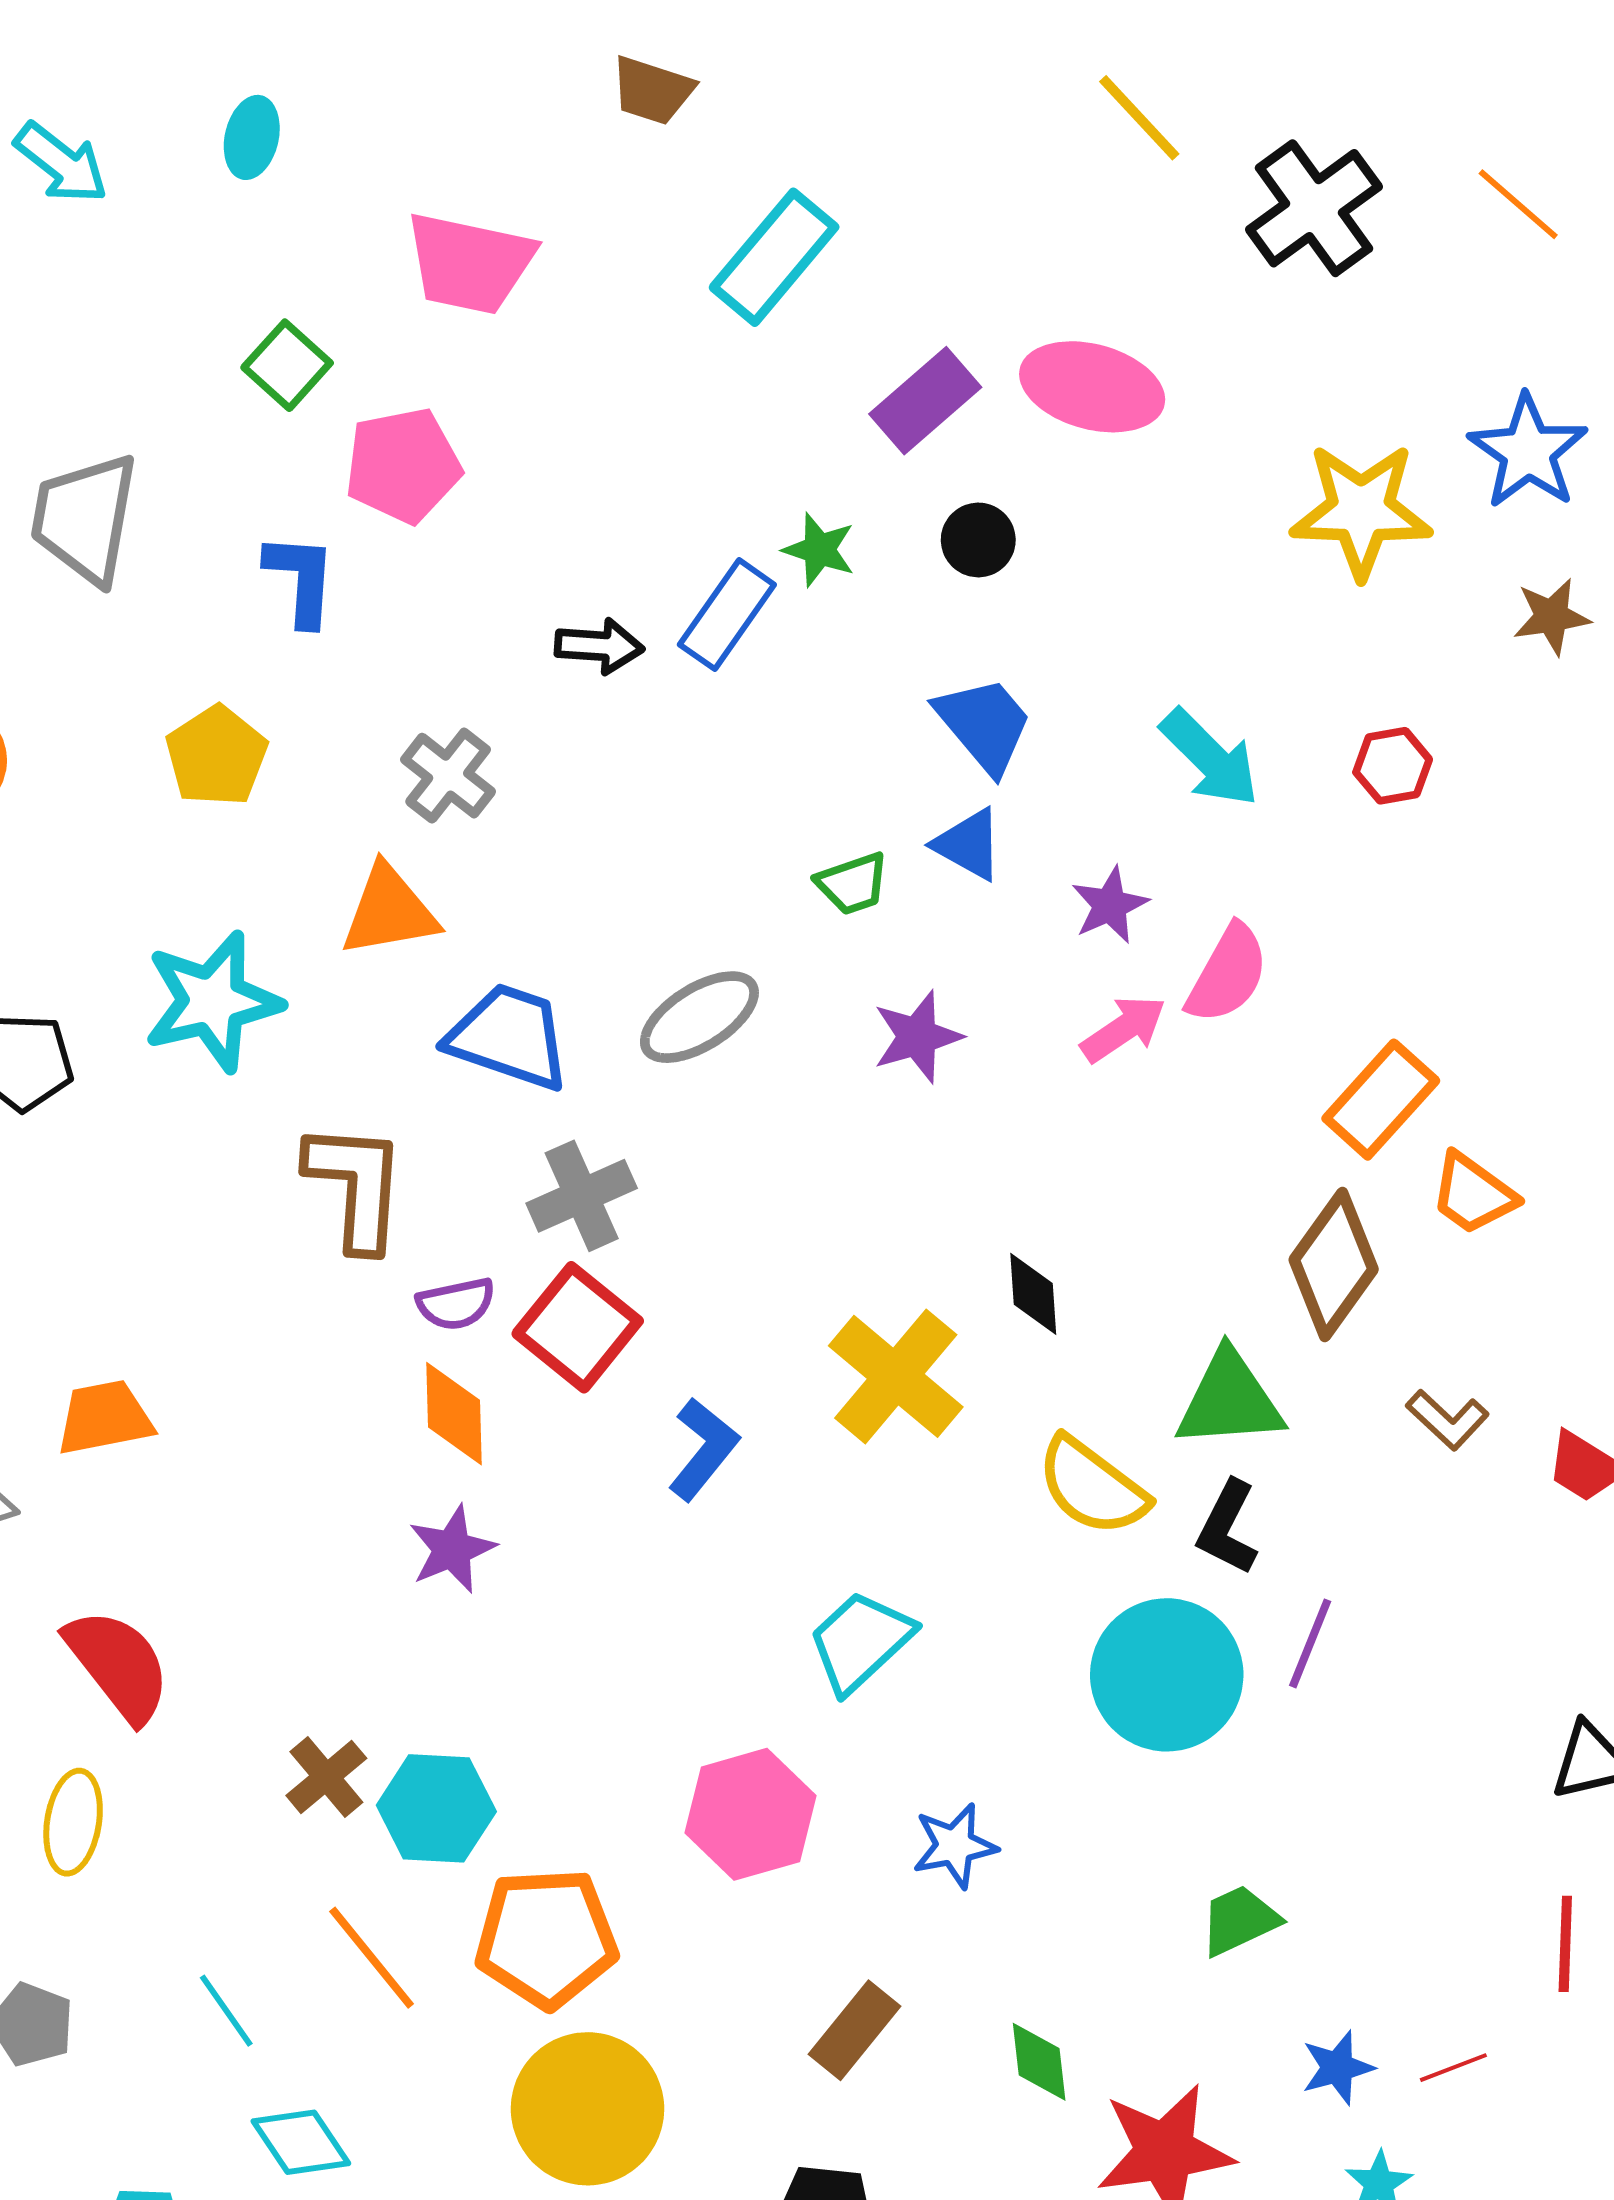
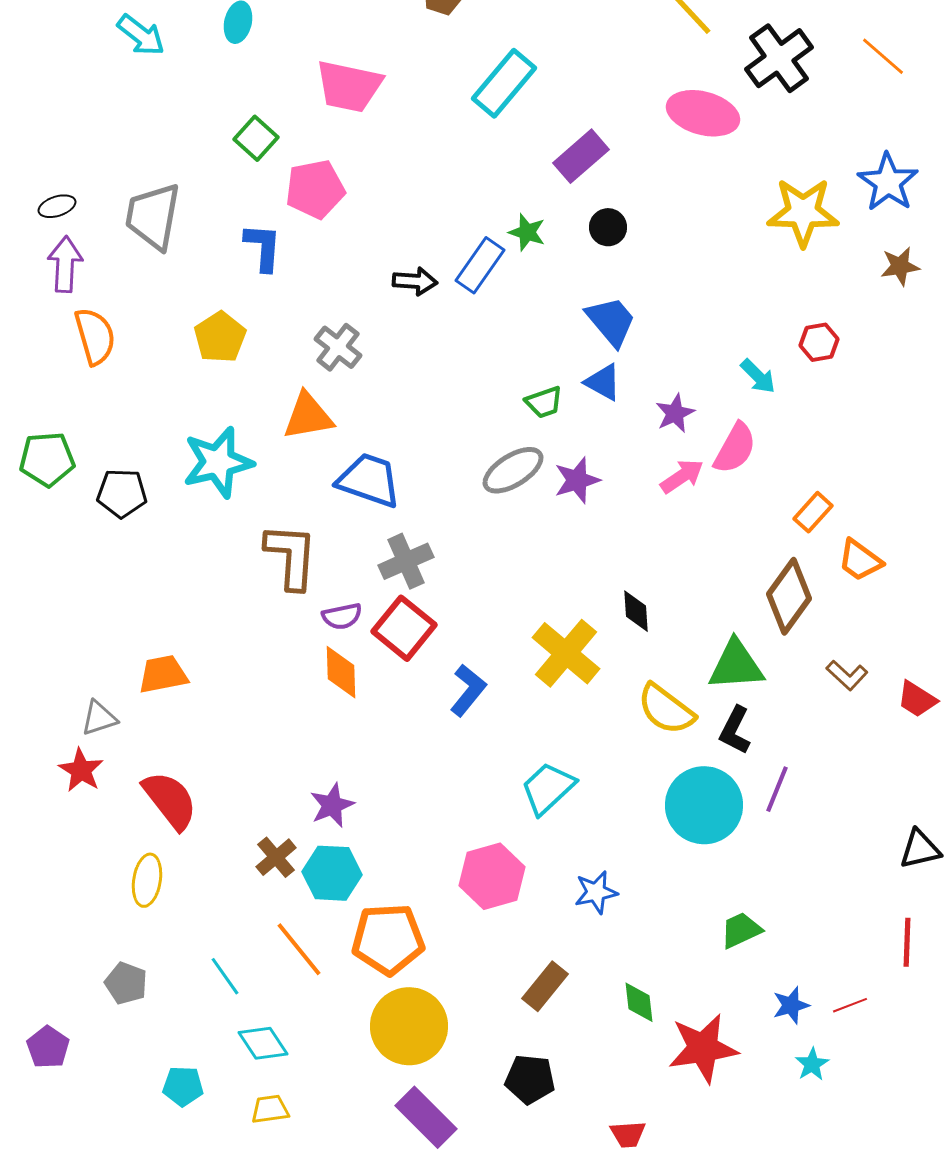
pink ellipse: (1092, 387) -> (703, 113), moved
cyan arrow: (1210, 758) -> (758, 376), moved, size x0.7
gray ellipse: (699, 1017) -> (513, 470), moved
orange rectangle: (1381, 1100) -> (813, 512), size x0.7
purple star: (452, 1549) -> (332, 805), moved

